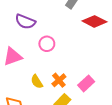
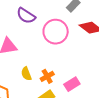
pink circle: (47, 44) -> (56, 32), moved, size x1.6

